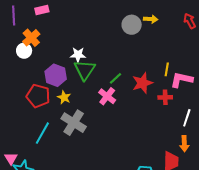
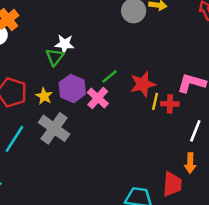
yellow line: (167, 69) -> (155, 101), moved
green triangle: (85, 70) -> (55, 57), moved, size x0.7
purple hexagon: (56, 75) -> (72, 88), moved

